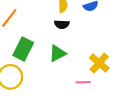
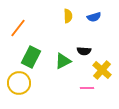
black semicircle: (62, 24) -> (84, 51), moved

